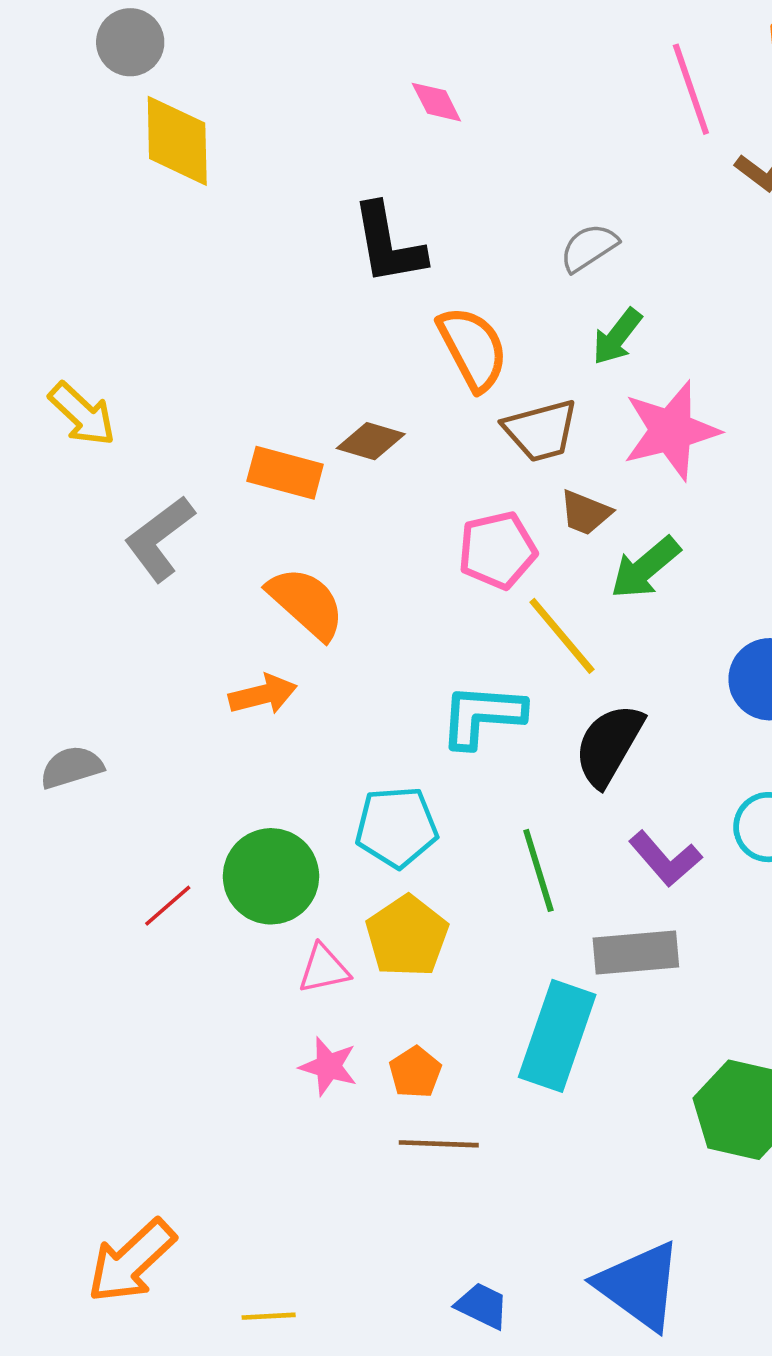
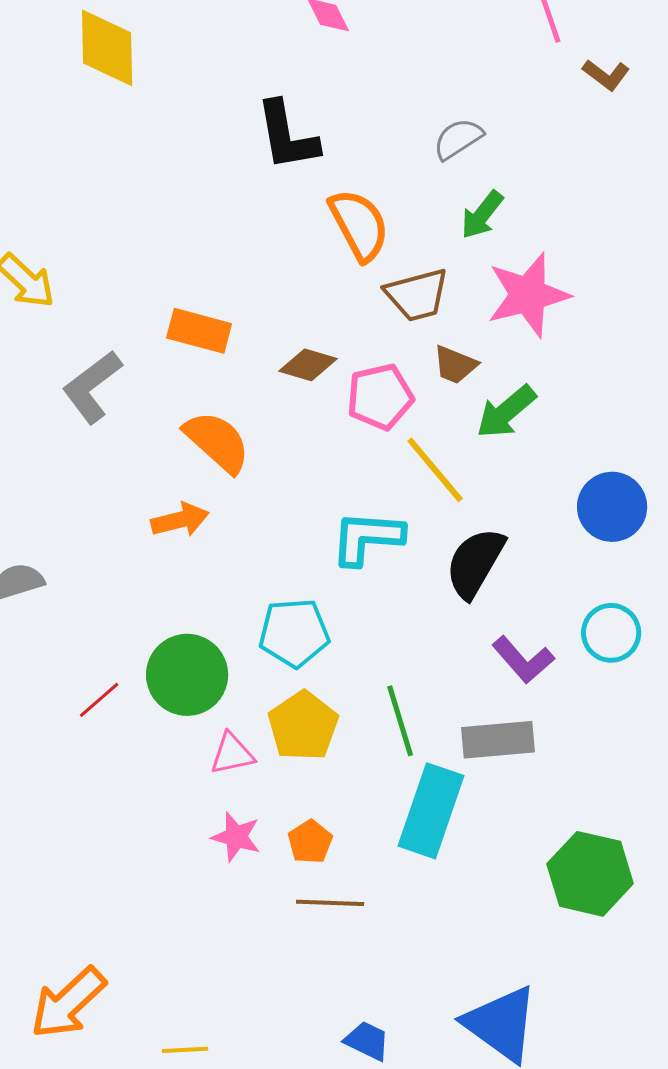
brown diamond: (371, 441) -> (308, 365), moved
green line: (538, 870) -> (400, 721), moved

